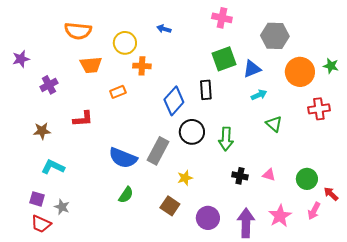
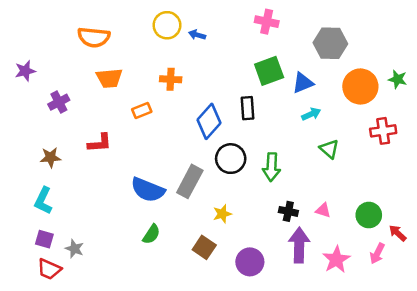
yellow circle: (125, 43) -> (167, 25), moved
cyan L-shape: (53, 167) -> (43, 201), moved, turned -90
purple arrow: (246, 223) -> (299, 245), moved

